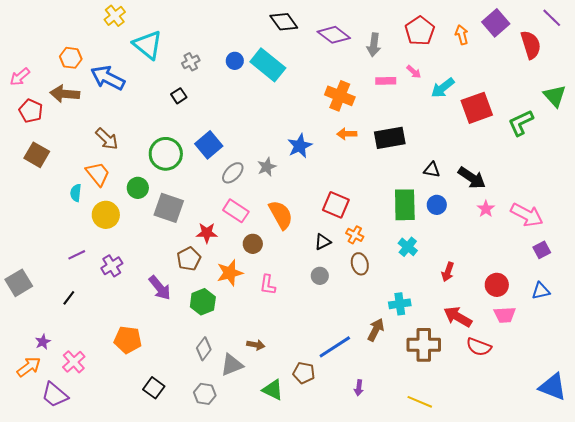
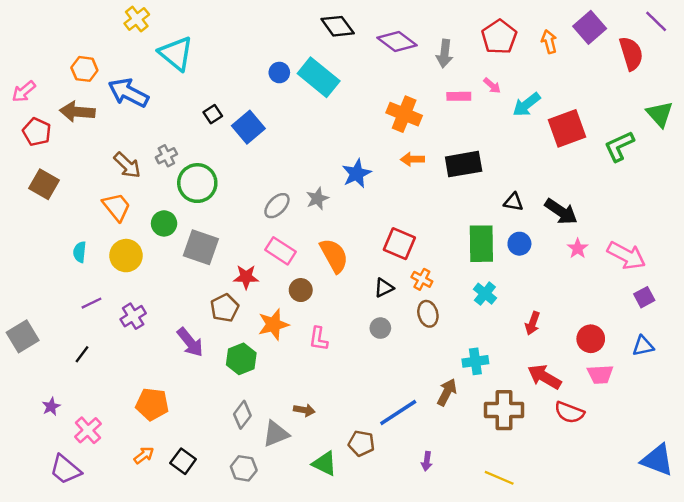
gray cross: (191, 62) -> (166, 156), moved
blue square: (209, 145) -> (248, 127), moved
cyan semicircle: (76, 193) -> (80, 252), moved
orange arrow: (29, 367) -> (144, 455), moved, size x0.7

